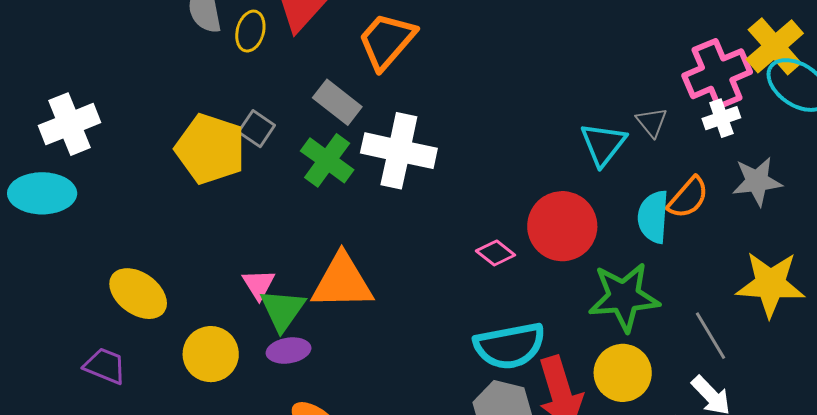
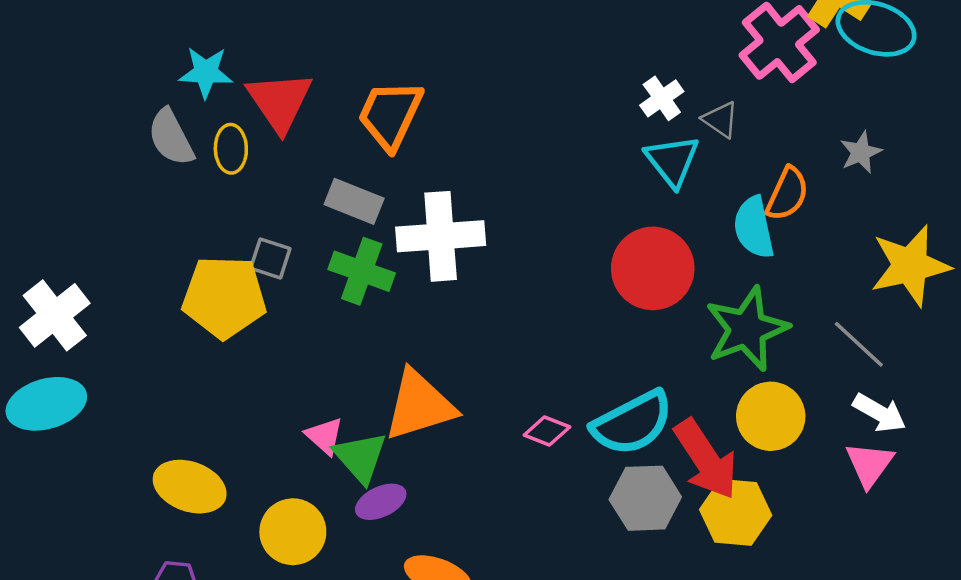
white cross: (721, 118) -> (662, 98), moved
gray star: (757, 181) -> (861, 152), size x0.7
pink diamond: (496, 253) -> (547, 431), moved

